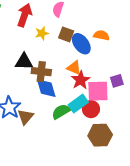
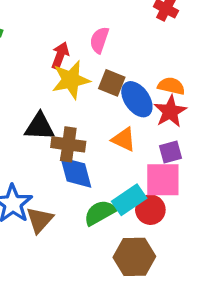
red arrow: (25, 15) -> (60, 55), moved, size x0.7
yellow star: (42, 33) -> (71, 80), size x1.6
red star: (81, 80) -> (170, 111), moved
purple square: (117, 81) -> (171, 152), moved
brown hexagon: (100, 135) -> (134, 257), moved

